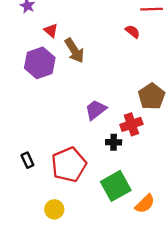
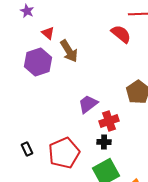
red semicircle: (133, 32) -> (121, 34), size x1.5
red cross: (131, 124) -> (109, 121), moved
black cross: (114, 142) -> (104, 142), moved

